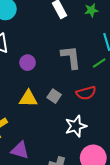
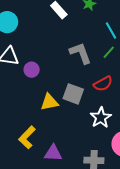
purple circle: (28, 63) -> (32, 70), moved
gray square: (54, 96) -> (73, 94), size x1.5

